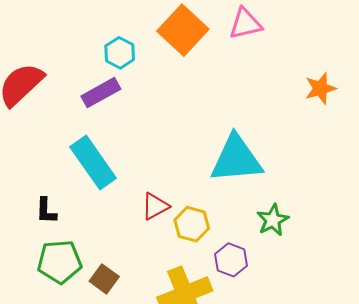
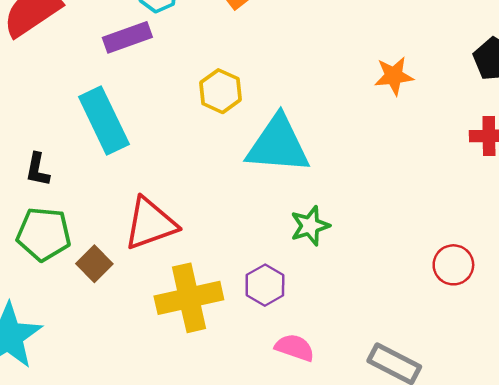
red triangle: (155, 206) -> (150, 224), moved, size x1.6
yellow hexagon: (192, 224) -> (220, 91), moved
purple hexagon: (231, 260) -> (265, 285), moved

